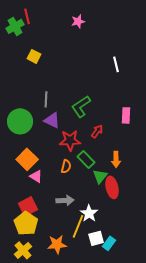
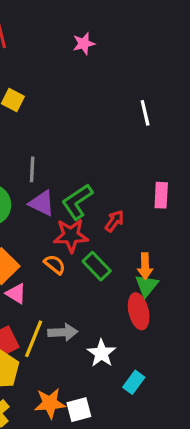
green L-shape: (81, 106) -> (77, 202), moved
orange semicircle: (66, 166) -> (55, 265), moved, turned -64
green triangle: (100, 176) -> (147, 285), moved
yellow line: (78, 226) -> (34, 339), moved
white square: (96, 238) -> (79, 410), moved
cyan rectangle: (109, 243) -> (134, 382), moved

